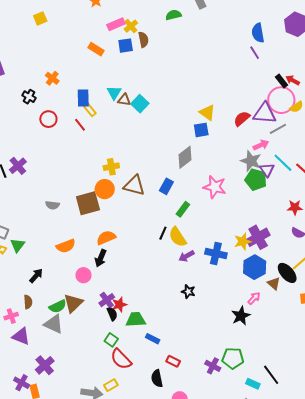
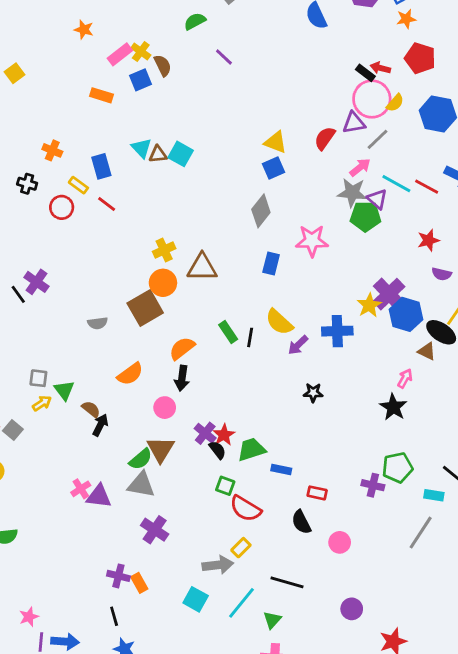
purple line: (255, 53) -> (224, 57), moved
yellow rectangle: (90, 110) -> (78, 185), moved
purple triangle: (265, 113) -> (354, 123), size x0.7
blue rectangle: (166, 186) -> (271, 264), moved
green rectangle: (183, 209) -> (228, 332), moved, turned -56
black line: (163, 233) -> (250, 337), moved
blue hexagon: (255, 267) -> (406, 314), moved
brown semicircle: (28, 302) -> (91, 409), moved, turned -32
purple triangle: (21, 336) -> (99, 496), moved
purple cross: (45, 365) -> (155, 530), moved

